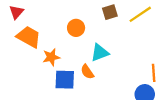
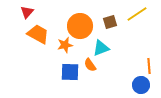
brown square: (110, 12) -> (110, 22), moved
orange circle: (76, 28) -> (80, 26), size x1.6
orange star: (51, 57) -> (65, 45), moved

